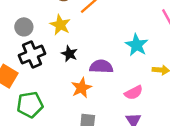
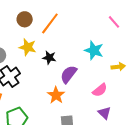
black star: (69, 54) -> (49, 58), moved
purple semicircle: (101, 67) -> (69, 74), turned -42

